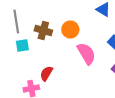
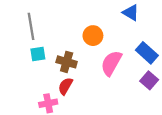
brown cross: (43, 30) -> (67, 62), moved
pink semicircle: (86, 54) -> (111, 63), turned -120

